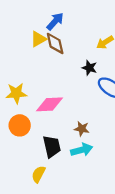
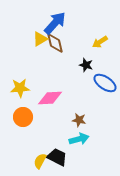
blue arrow: (55, 21) -> (55, 23), size x1.4
black trapezoid: (52, 146) -> (57, 157), moved, turned -50

